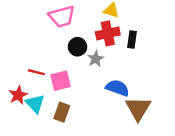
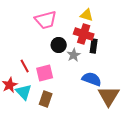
red cross: (108, 33) -> (84, 34), turned 30
black rectangle: (132, 39) -> (94, 46), moved
red line: (36, 72) -> (25, 66), turned 48

